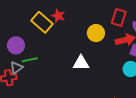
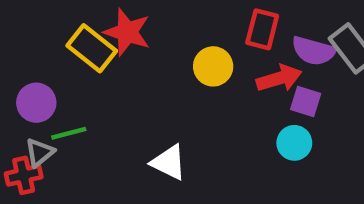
red star: (58, 16) -> (127, 32), size x1.5
white triangle: (81, 63) -> (169, 162), moved, turned 30

